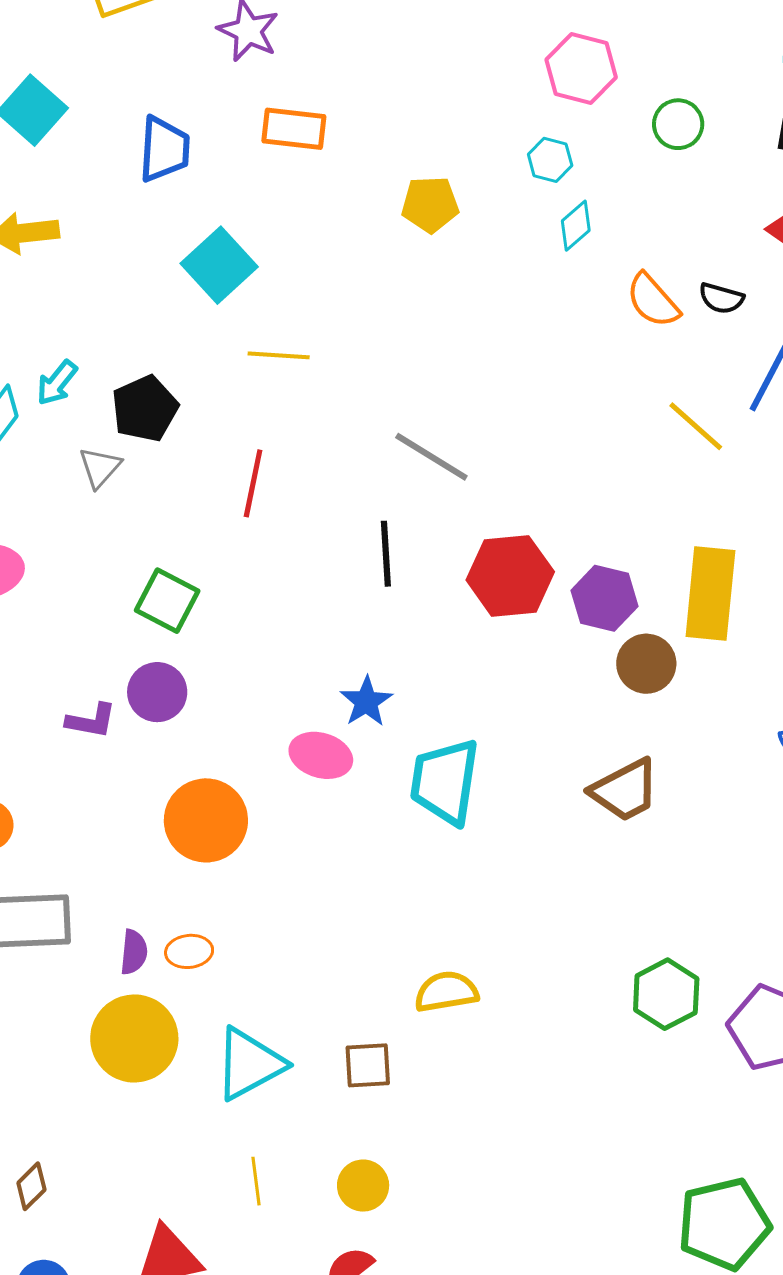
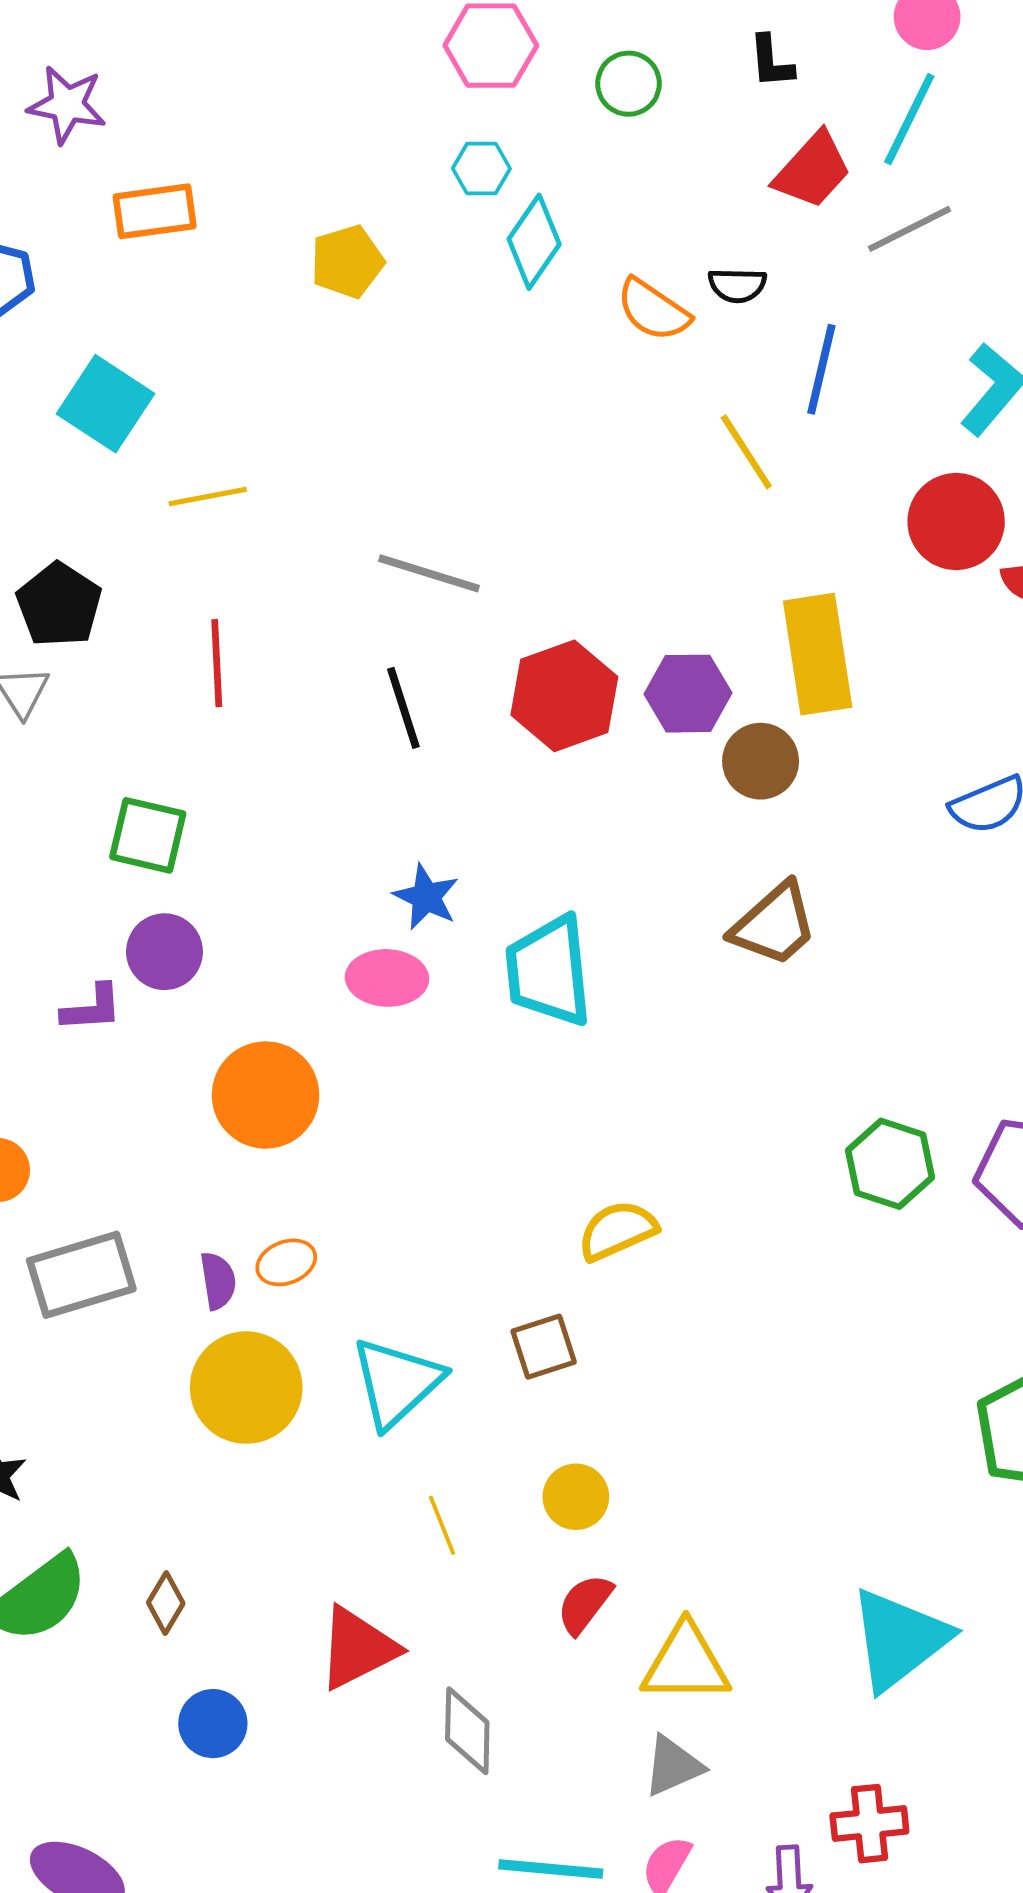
cyan diamond: (576, 226) -> (534, 242), size x1.4
yellow line: (696, 426) -> (746, 452), turned 30

